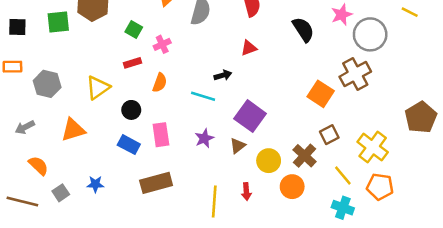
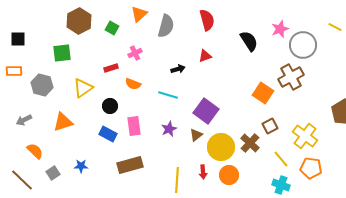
green square: (58, 22) -> (62, 53), moved
green square: (134, 29) -> (112, 28), moved
black arrow: (223, 75) -> (178, 69), moved
orange semicircle: (160, 83) -> (133, 84), turned 91
yellow circle: (269, 161) -> (221, 147), size x1.4
orange circle: (292, 187) -> (229, 175), moved
brown line: (22, 201) -> (22, 180), turned 30

